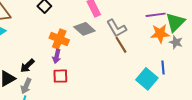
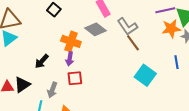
black arrow: (27, 66) -> (42, 61), moved
cyan square: (147, 79) -> (145, 75), moved
gray arrow: (26, 86) -> (52, 90), moved

